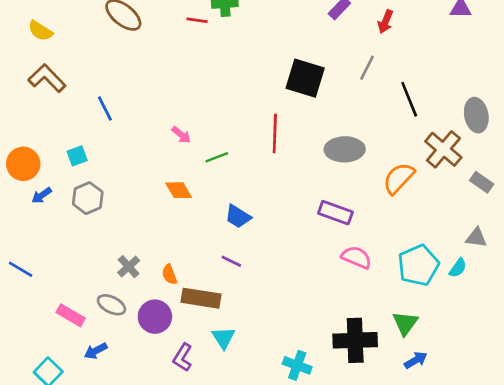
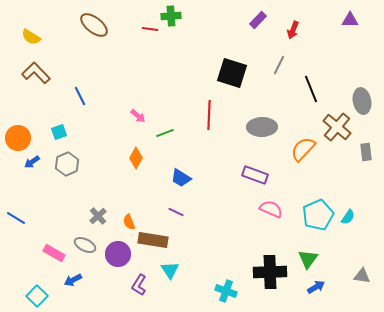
gray rectangle: (482, 182) -> (366, 152), turned 48
orange diamond: (179, 190) -> (136, 158), turned 60
gray triangle: (476, 238) -> (362, 276), moved

